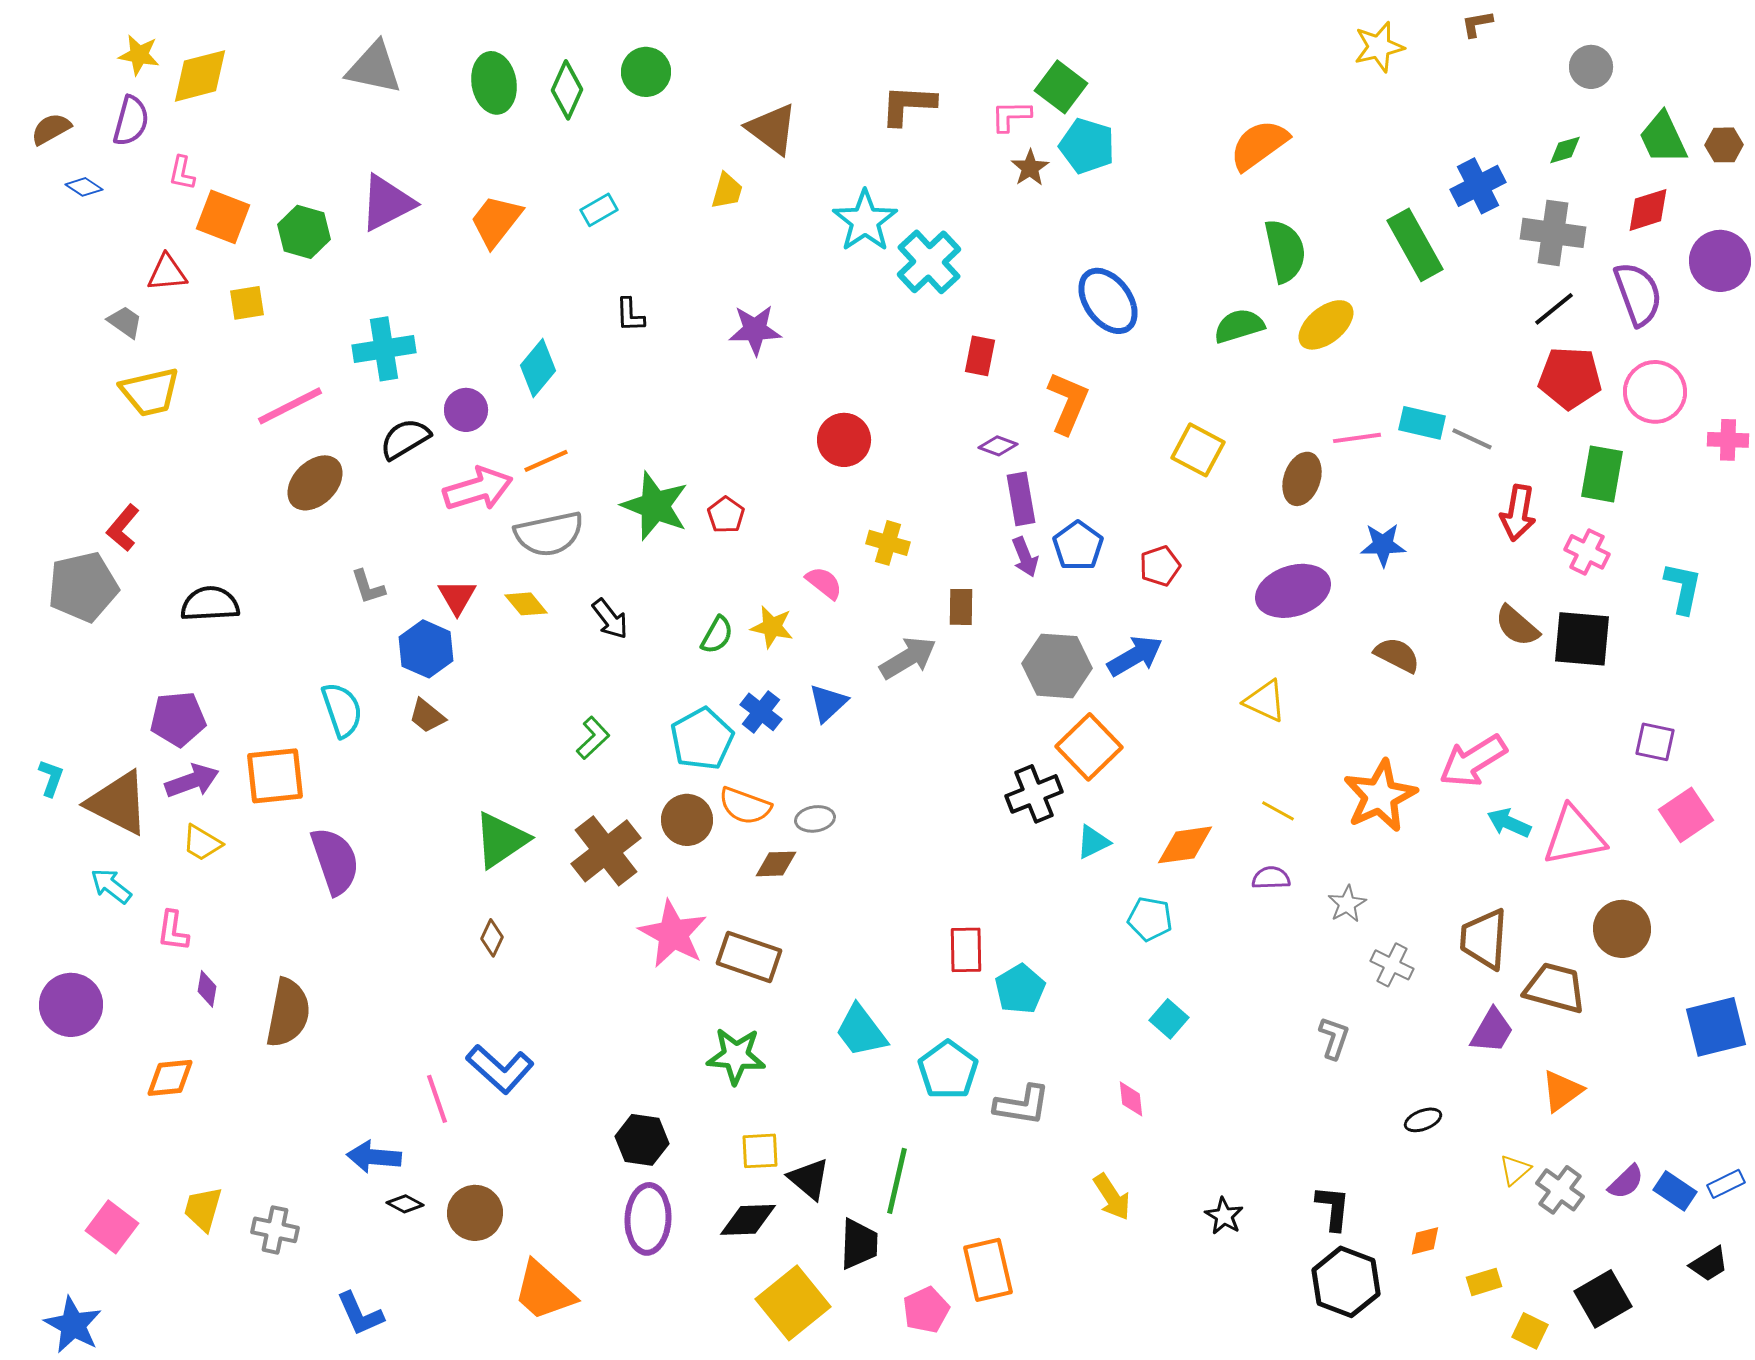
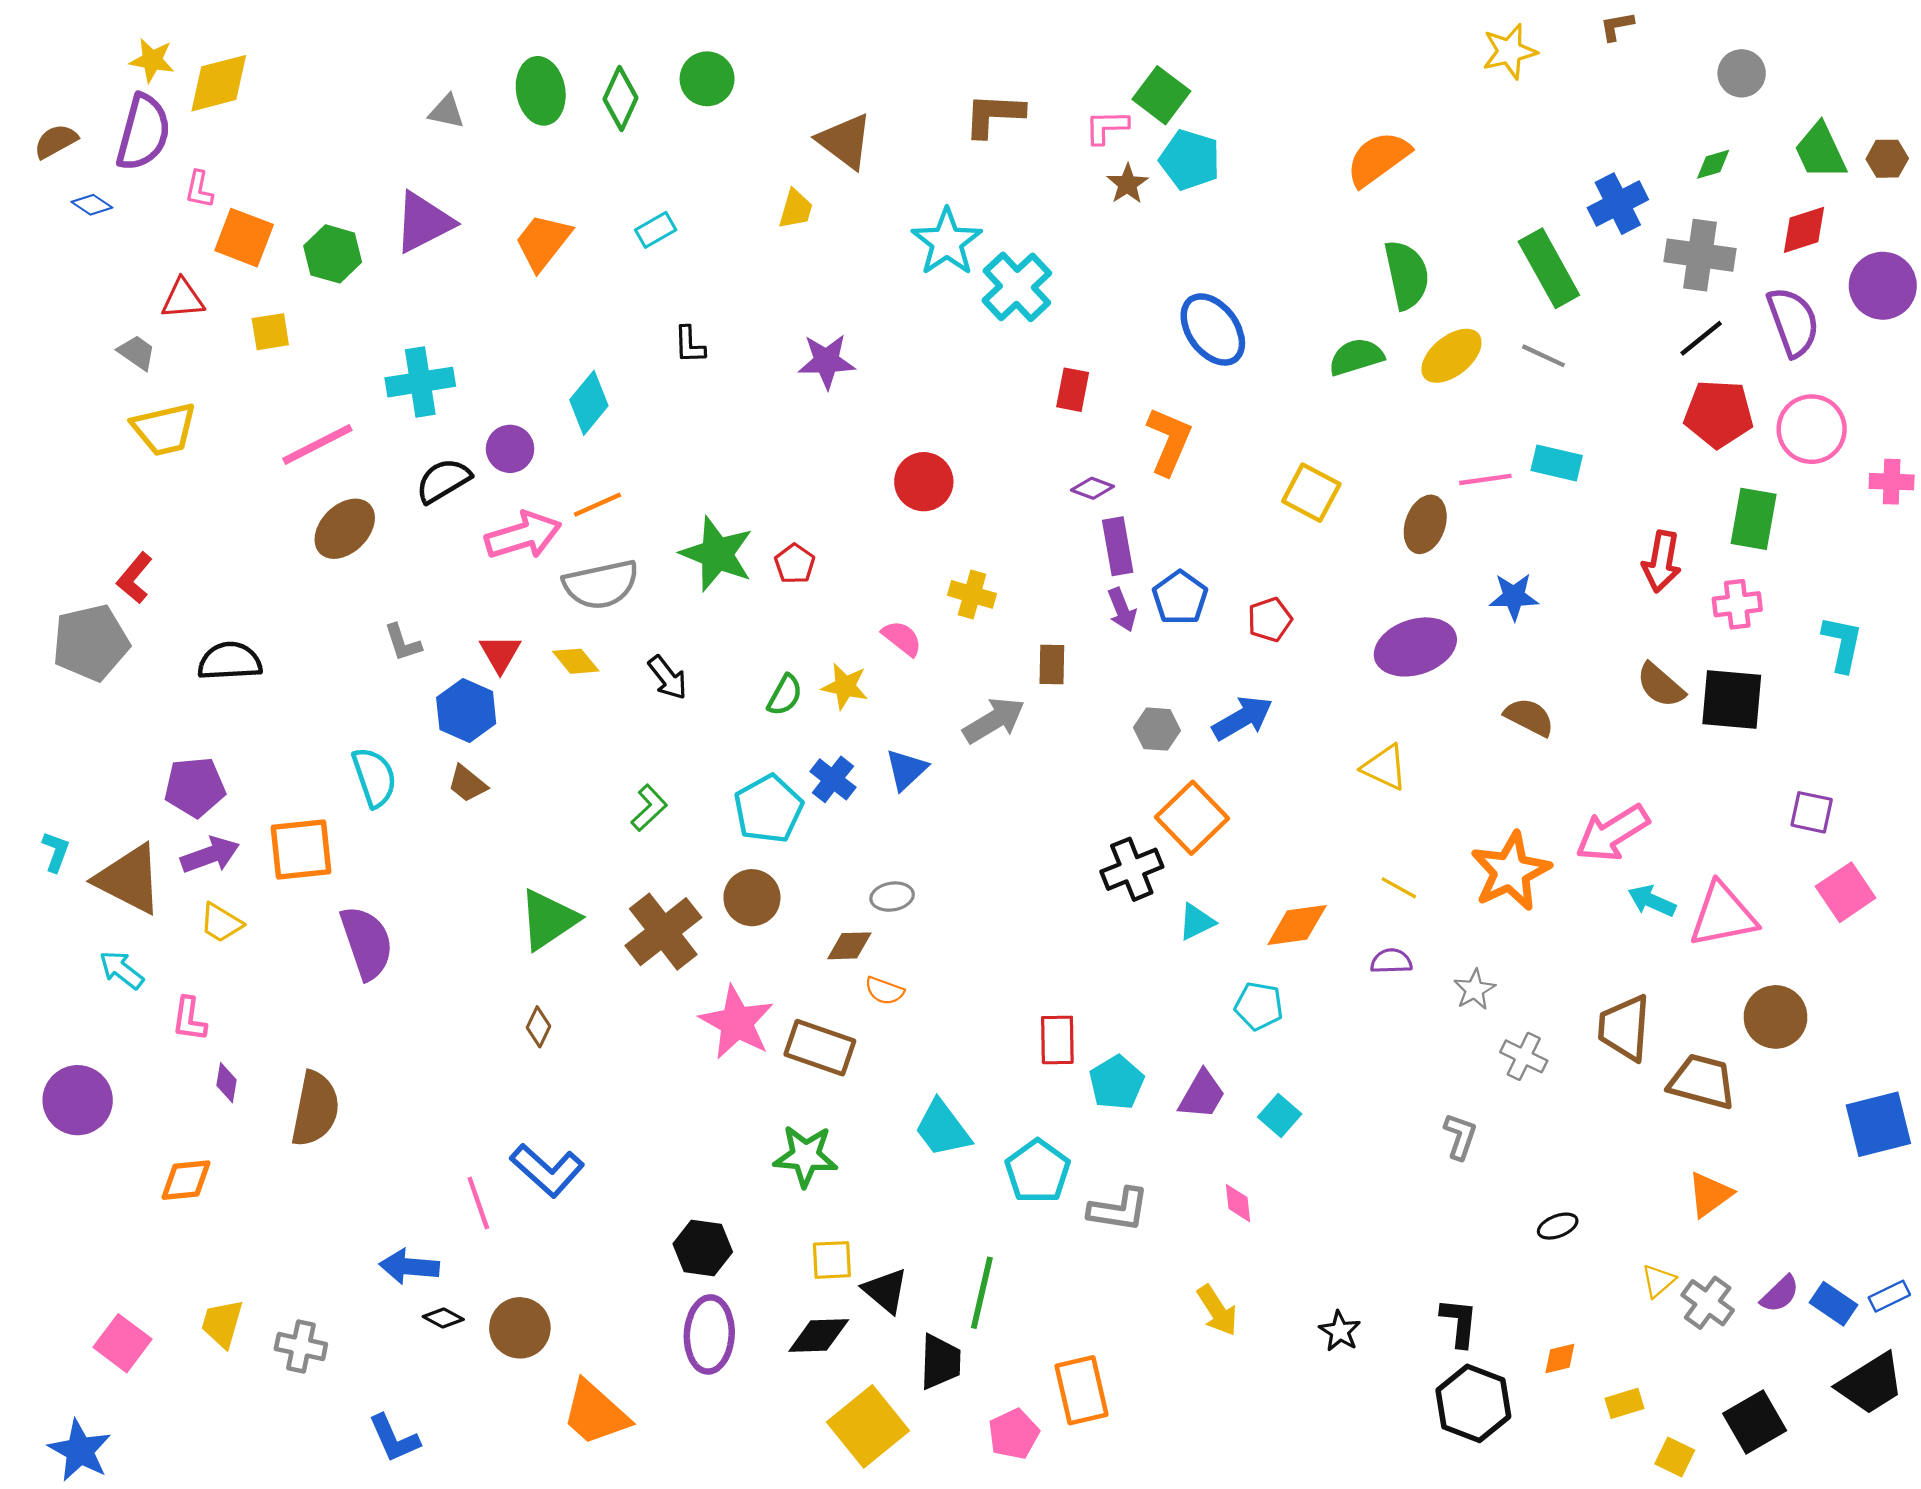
gray triangle: (374, 68) -> (447, 112), moved, size x0.6
purple semicircle: (131, 121) -> (143, 132), size x1.4
gray line: (1472, 439) -> (1543, 356), moved
pink cross: (1587, 552) -> (1737, 604), turned -33
gray hexagon: (1057, 666) -> (1157, 729), size x0.6
orange semicircle: (745, 806) -> (884, 991), moved, size x0.7
purple trapezoid: (1492, 1031) -> (1202, 1095), moved
black trapezoid: (1709, 1264) -> (1871, 1384), size x1.6

